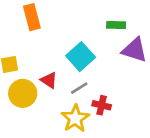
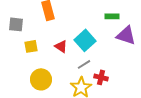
red triangle: (49, 80) -> (61, 46), moved
yellow circle: (23, 93) -> (41, 79), moved

